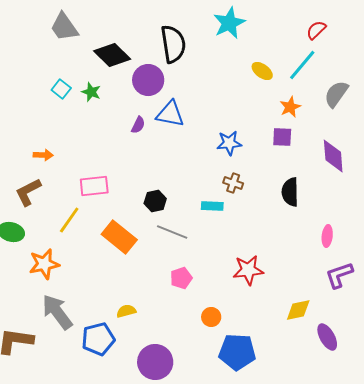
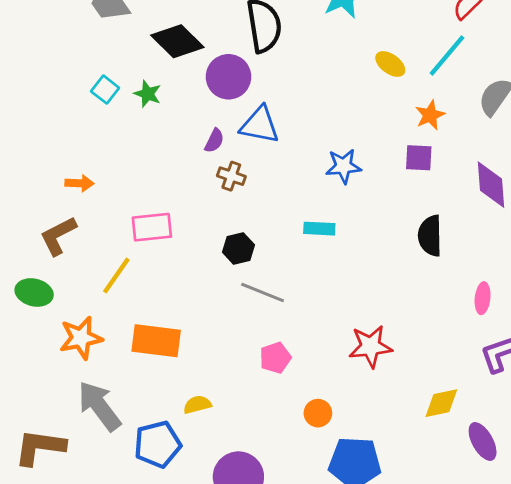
brown cross: (233, 183) -> (231, 176), moved
cyan rectangle: (212, 206) -> (319, 229), moved
orange rectangle: (119, 237) -> (156, 341), moved, turned -32

